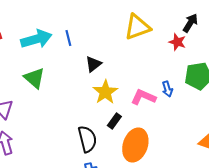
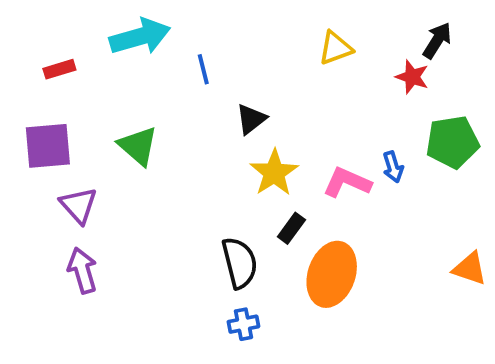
yellow triangle: (137, 27) -> (335, 48), size x0.7
cyan arrow: (36, 39) -> (140, 37), moved

